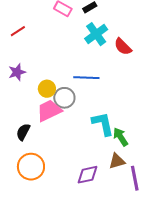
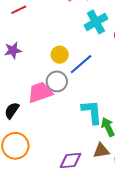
blue line: (86, 78) -> (81, 64), turned -50
yellow circle: (47, 89) -> (60, 55), moved

